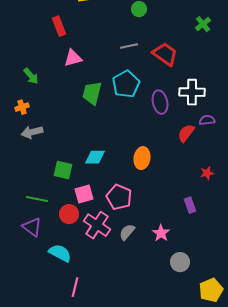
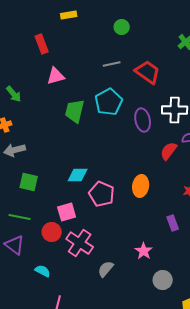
orange ellipse: (142, 158) -> (141, 186), moved
green square: (63, 170) -> (29, 182), moved
pink pentagon: (119, 197) -> (102, 194), moved
gray semicircle: (127, 232) -> (106, 269), moved
cyan semicircle: (60, 253) -> (43, 271), size x0.7

